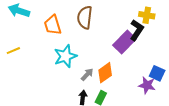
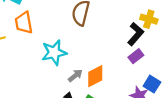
orange trapezoid: (53, 25) -> (24, 23), moved
purple rectangle: (124, 42) -> (136, 56), moved, size x0.6

